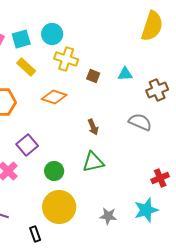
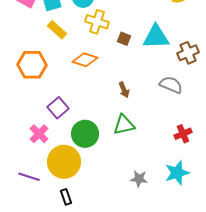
cyan triangle: (125, 74) -> (156, 37), size x1.8
green circle: (54, 171) -> (85, 134), size x1.4
red cross: (160, 178) -> (183, 134), moved
yellow circle: (59, 207) -> (64, 162), moved

